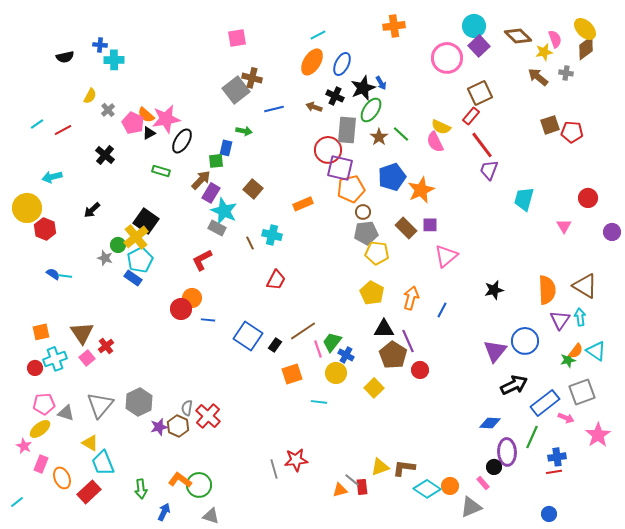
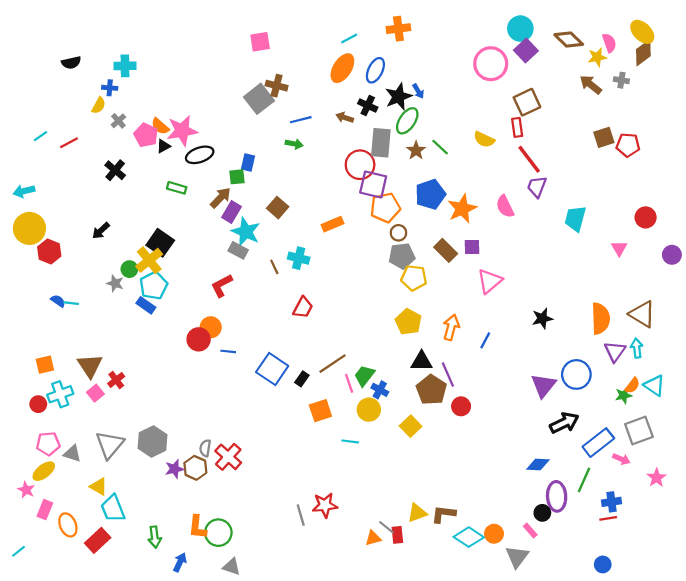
orange cross: (394, 26) -> (398, 29), moved
blue cross: (100, 45) -> (110, 88), moved
red rectangle: (471, 116) -> (517, 127), turned -48
green arrow: (244, 131) -> (294, 144), moved
black ellipse: (182, 141) -> (200, 155), turned 40
pink semicircle: (435, 142) -> (505, 206), moved
cyan arrow: (52, 177) -> (24, 191), moved
pink star: (598, 435) -> (657, 478), size x0.7
orange L-shape: (180, 480) -> (197, 527), turned -120
gray triangle: (471, 507) -> (517, 557), turned -30

